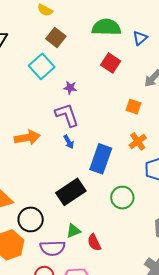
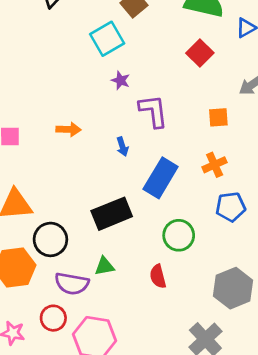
purple star: (70, 88) -> (121, 80), moved
orange square: (133, 107) -> (218, 117), turned -35
purple L-shape: (67, 115) -> (153, 111), moved
orange arrow: (27, 138) -> (68, 129), size x0.7
red semicircle: (94, 242) -> (158, 276), moved

